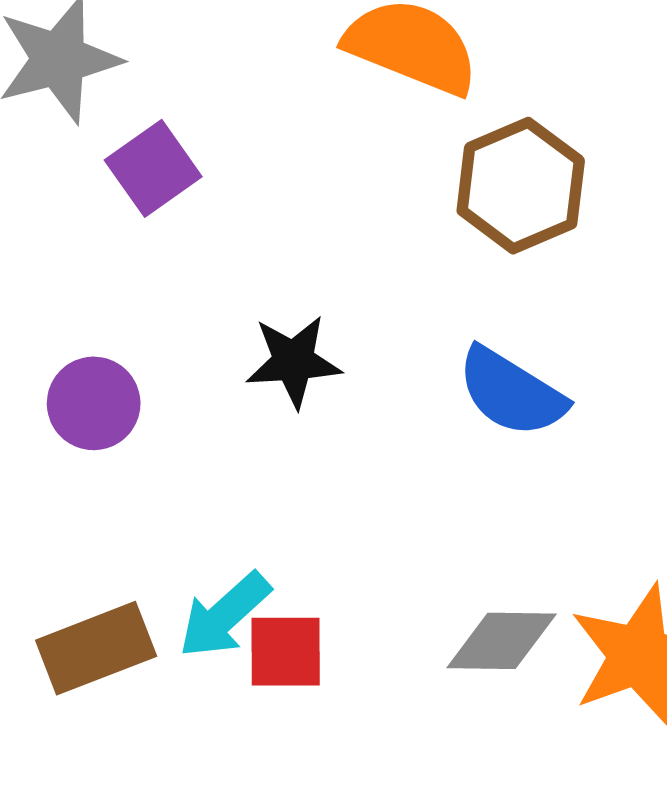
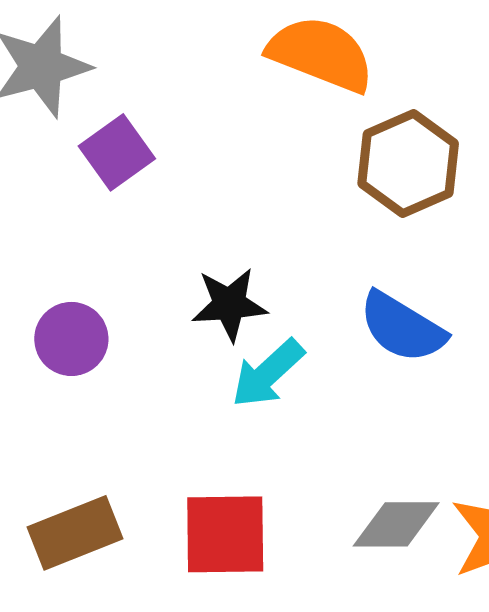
cyan arrow: (225, 615) -> (268, 373), moved
red square: (286, 652) -> (225, 534), size x1.4

